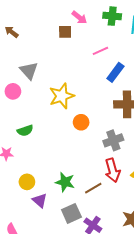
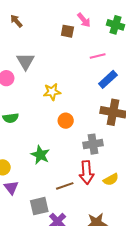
yellow star: (62, 96) -> (52, 92), size x0.7
green star: (65, 182) -> (40, 155), moved

